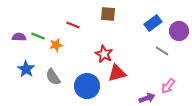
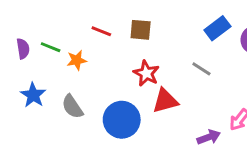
brown square: (108, 14) -> (141, 30), moved
purple semicircle: (19, 37) -> (23, 49), turned 80
gray line: (162, 51) -> (201, 69), moved

